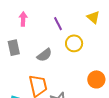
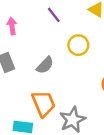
purple line: (58, 24) -> (54, 15), moved

